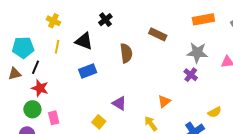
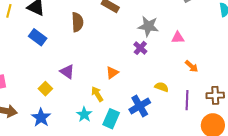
blue rectangle: (88, 71) -> (38, 37), turned 54
yellow semicircle: (215, 112) -> (162, 87), turned -136

